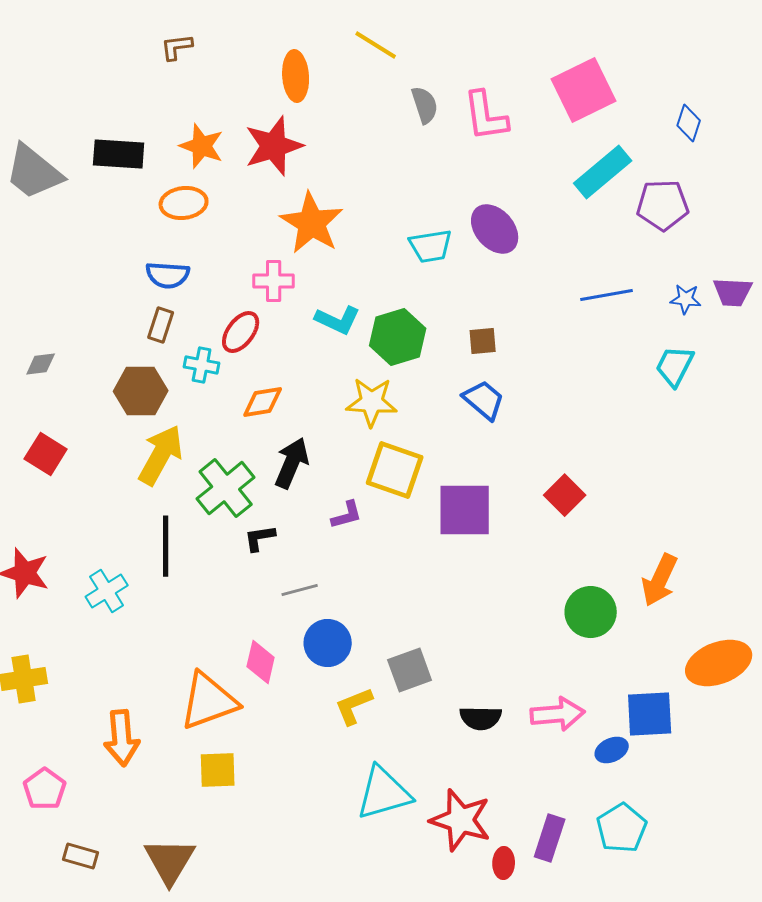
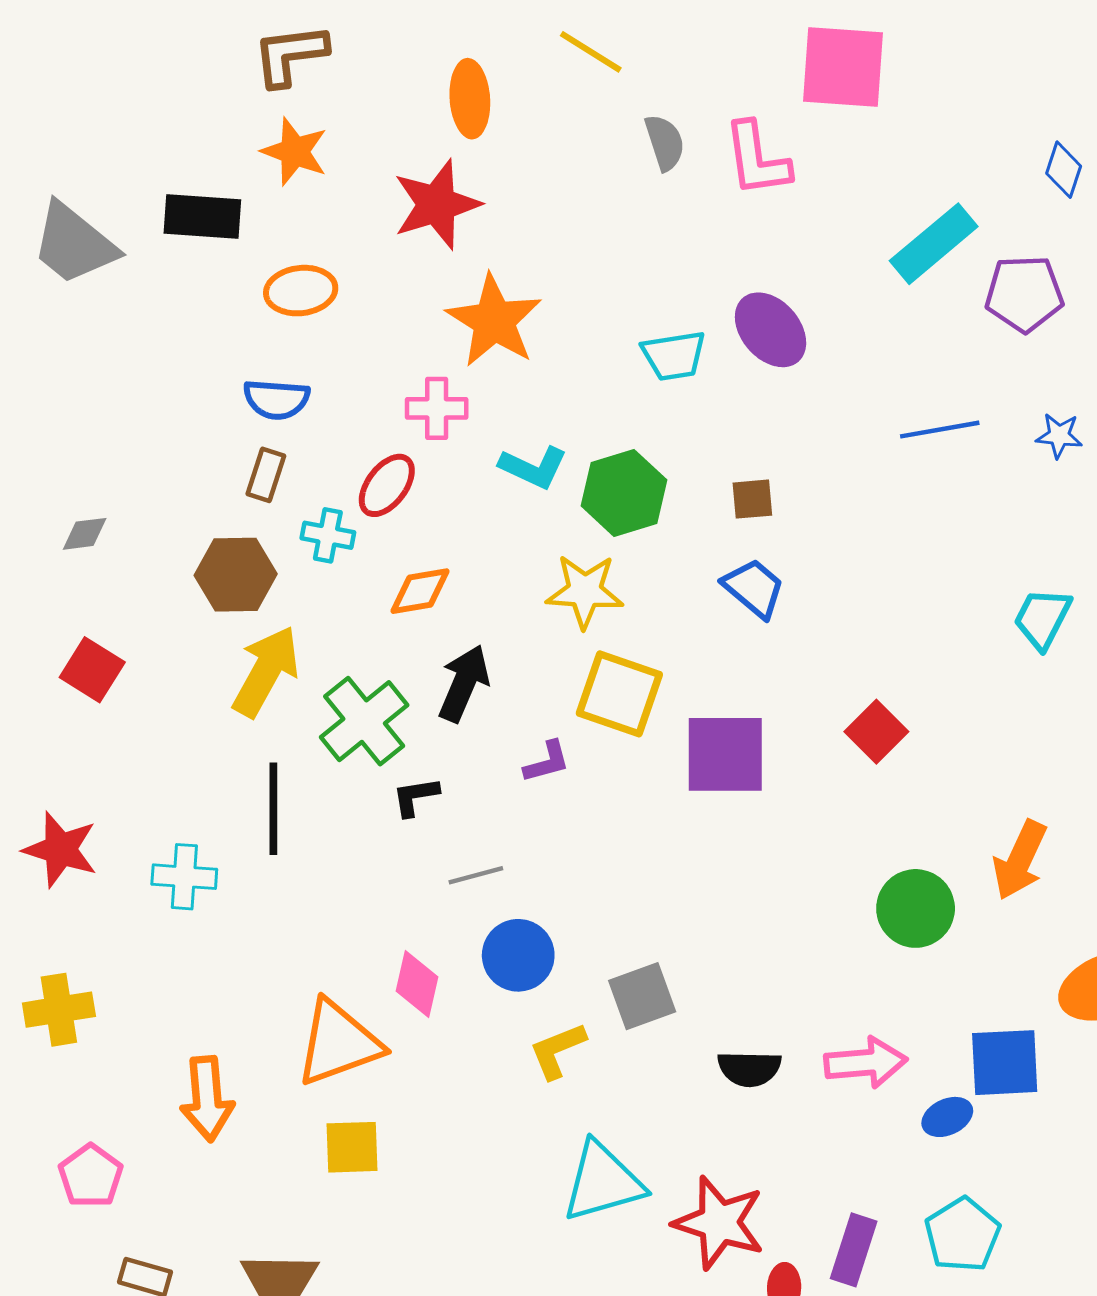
brown L-shape: (177, 47) -> (290, 55), size x1.6
pink square: (584, 90) -> (843, 67), moved, turned 30
orange star: (202, 146) -> (295, 152), moved
cyan trapezoid: (675, 366) -> (1042, 618), moved
cyan cross: (107, 591) -> (184, 877), turned 36

